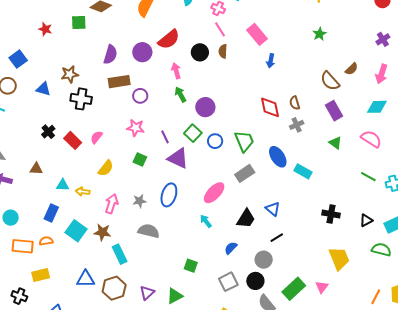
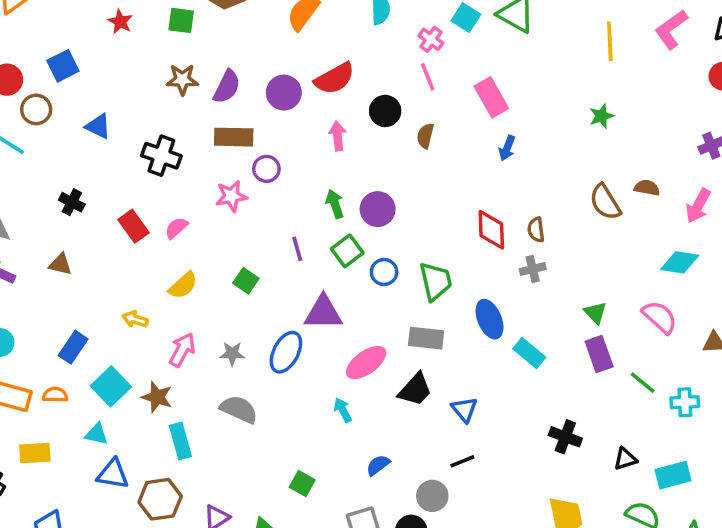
brown semicircle: (223, 51) -> (425, 136), moved
brown semicircle: (352, 69) -> (647, 188), turned -136
brown star: (70, 74) -> (182, 80), moved
green arrow: (180, 94) -> (335, 204), moved
purple rectangle: (334, 111) -> (599, 354), moved
pink star: (136, 128) -> (231, 196), moved, turned -30
black cross: (48, 132) -> (72, 202), moved, turned -32
purple triangle: (178, 158) -> (323, 313), moved, turned -35
gray rectangle: (245, 173) -> (426, 338), turned 30
cyan triangle: (63, 185) -> (97, 434), moved
black trapezoid: (246, 219) -> (415, 390), moved

